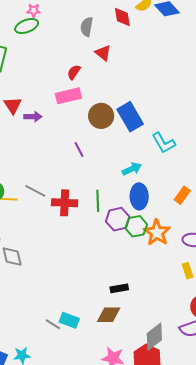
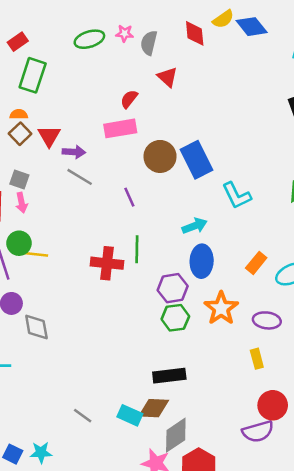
pink star: (34, 10) -> (125, 33), moved
green ellipse: (27, 26) -> (89, 39), moved
gray line: (35, 191) -> (80, 177), moved
green line: (98, 201) -> (137, 249), moved
green hexagon: (136, 226) -> (175, 318), moved
black rectangle: (119, 288) -> (169, 376), size x1.4
cyan rectangle: (69, 320) -> (130, 415), moved
gray diamond: (154, 337) -> (176, 435), moved

